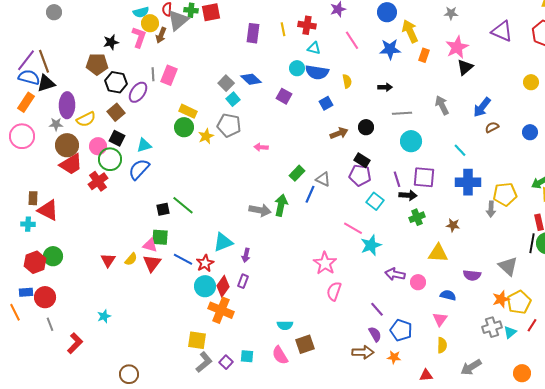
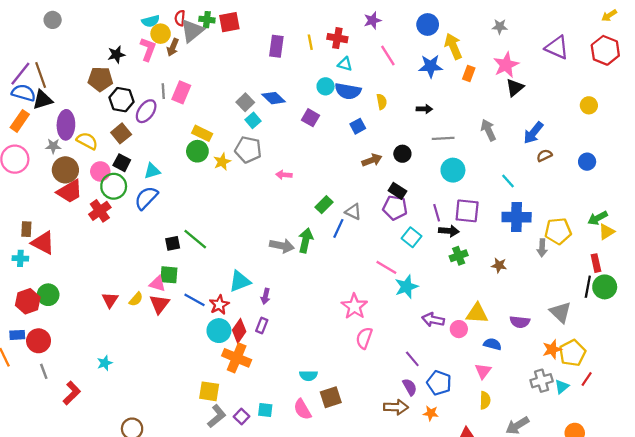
yellow semicircle: (86, 119) -> (87, 141), turned -126
yellow triangle: (438, 253) -> (477, 313), moved

